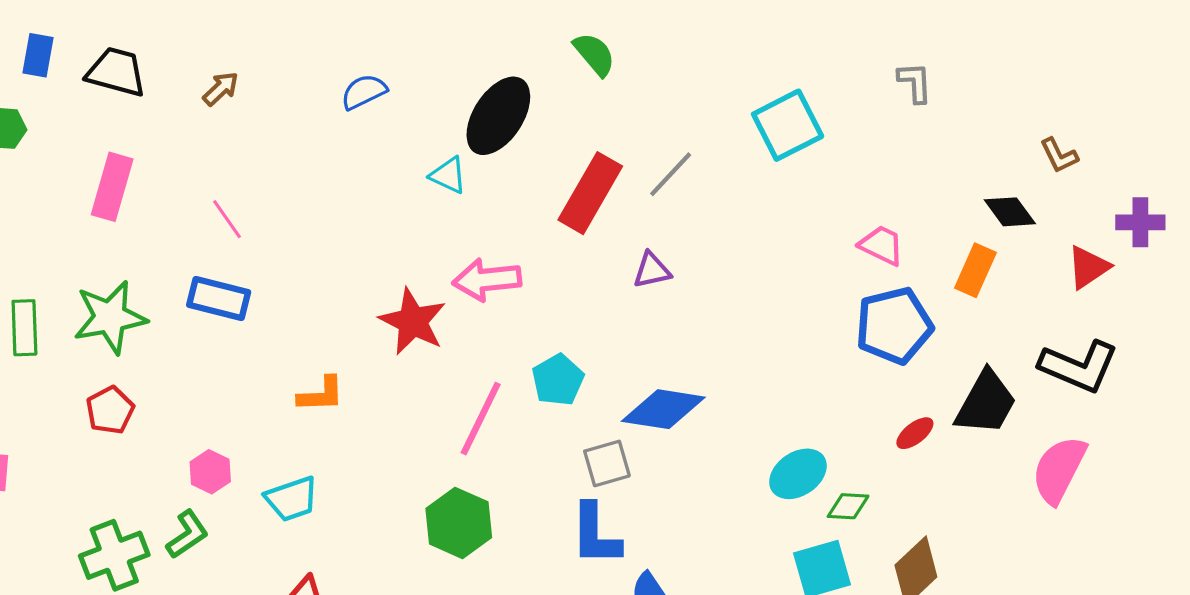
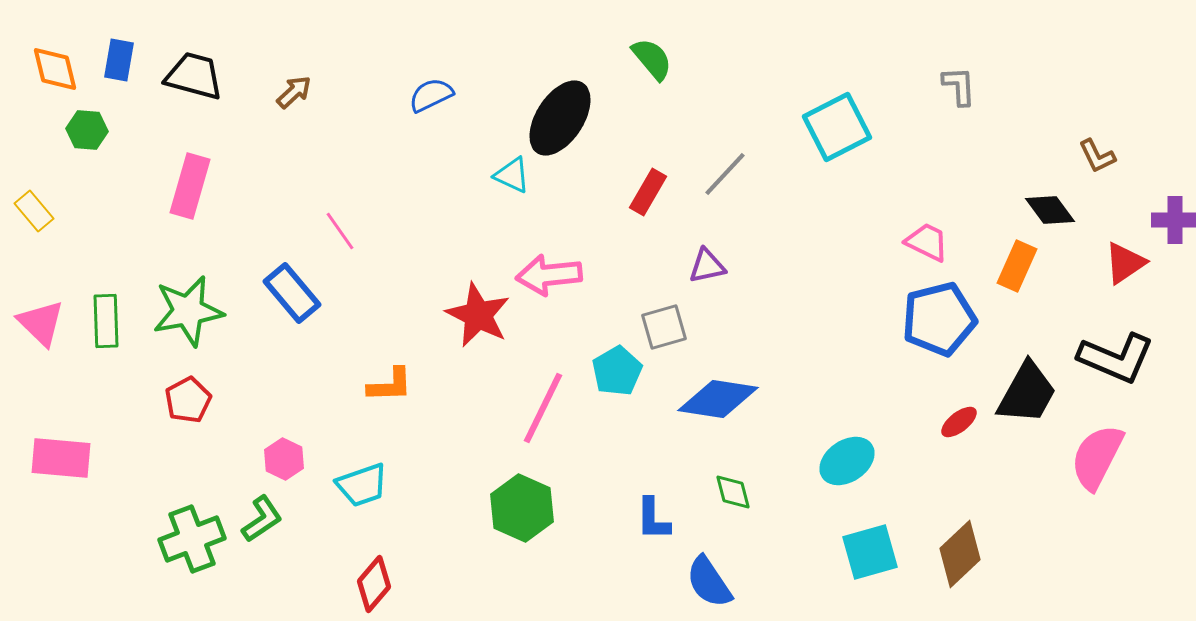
red rectangle: (590, 193) -> (648, 192), size x0.6
pink line: (227, 219) -> (340, 231), moved
blue rectangle: (219, 298) -> (292, 293), turned 36
gray square: (607, 463) -> (664, 327), moved
green diamond: (848, 506) -> (733, 492), moved, turned 72
blue L-shape: (595, 534) -> (653, 519), size x0.7

